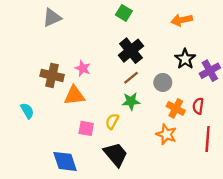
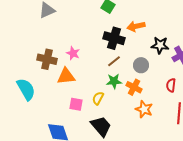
orange arrow: (182, 20) -> (136, 26), moved
black cross: (131, 51) -> (114, 38), turned -35
black star: (185, 59) -> (160, 45), turned -30
orange cross: (176, 108) -> (134, 87), moved
cyan semicircle: (27, 111) -> (26, 89), size x1.6

